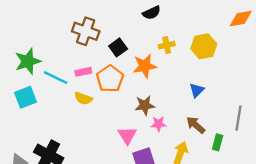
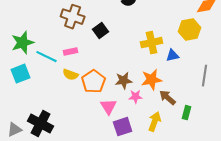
yellow cross: (167, 45) -> (152, 43), moved, size x1.5
yellow hexagon: (204, 46) -> (190, 30), moved
orange star: (145, 66) -> (152, 80), moved
orange pentagon: (110, 79) -> (94, 82), moved
blue triangle: (197, 90) -> (173, 56), moved, turned 32
gray line: (238, 118) -> (205, 76), moved

